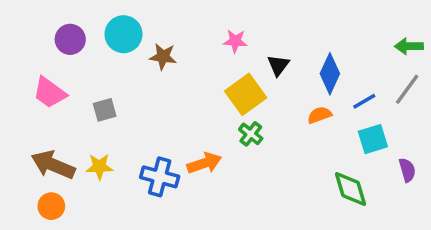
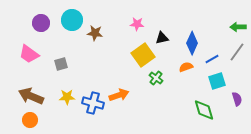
black triangle: (278, 65) -> (162, 38), turned 40
green cross: (251, 134) -> (156, 78), moved
yellow star: (99, 167) -> (67, 97), moved

